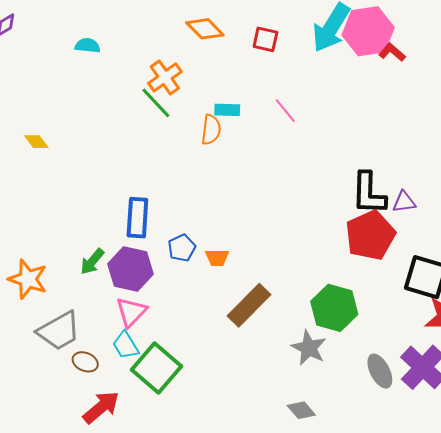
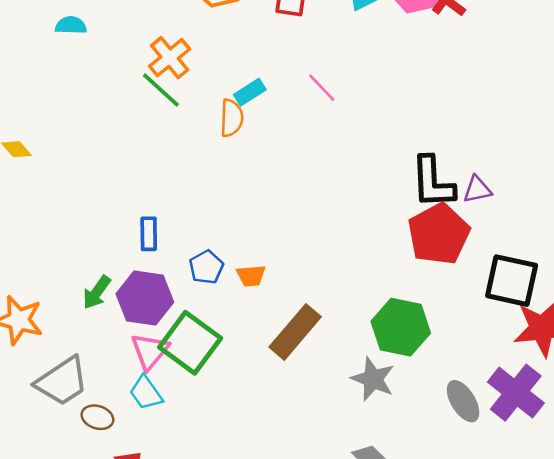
cyan rectangle: (227, 110) -> (250, 92), turned -30
blue rectangle: (137, 218) -> (149, 234), size x0.7
green square: (157, 368) -> (190, 343), moved

